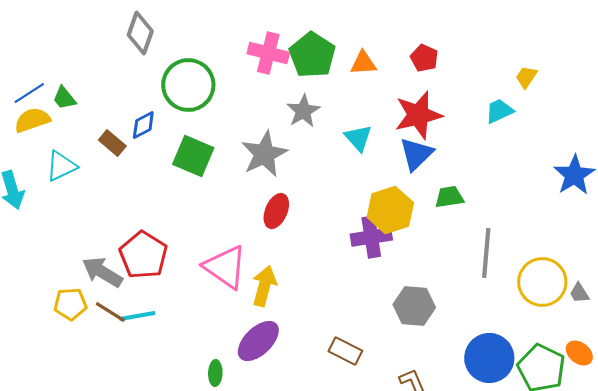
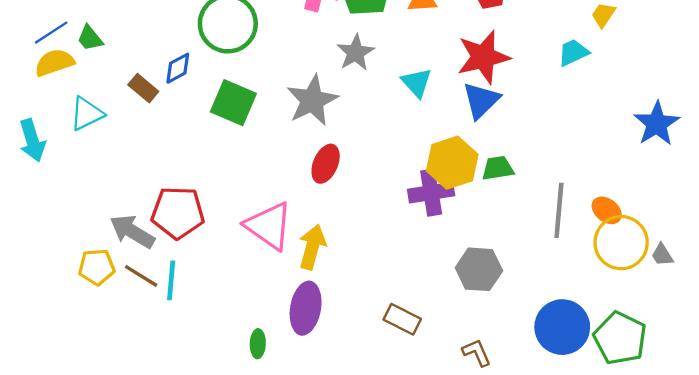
green trapezoid: (449, 197) -> (498, 168), moved
red pentagon: (143, 255) -> (178, 213), turned -30
cyan line: (137, 316) -> (171, 280), turned -75
purple ellipse: (258, 341) -> (306, 308), turned -36
orange ellipse: (579, 353) -> (607, 210), moved

